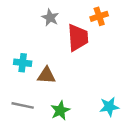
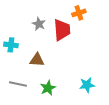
gray star: (50, 18) -> (39, 24), moved
cyan cross: (23, 63) -> (11, 45), moved

